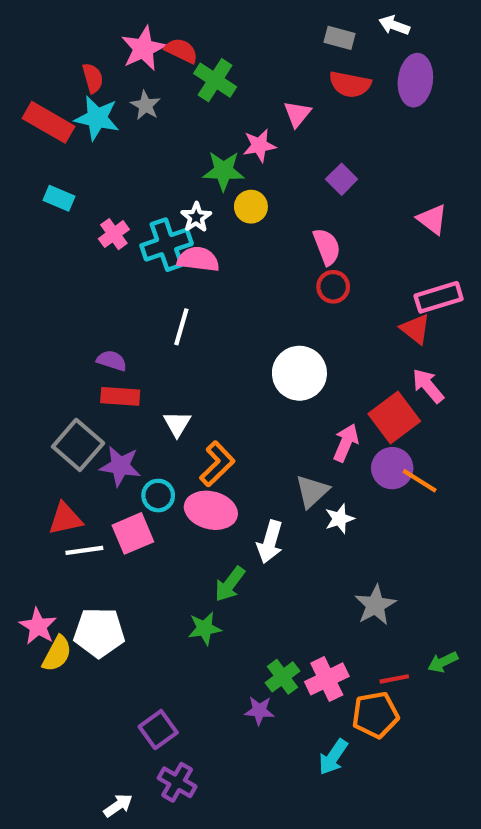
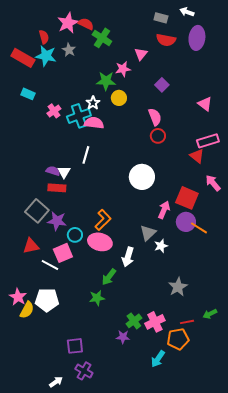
pink arrow: (428, 386) -> (213, 183), moved
red square: (394, 417) -> (187, 198), turned -30
white triangle: (177, 424) -> (64, 172), moved
white line: (84, 550) -> (50, 265), moved, turned 36
purple square: (158, 730) -> (75, 346), turned 30

